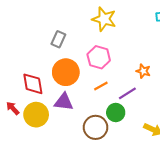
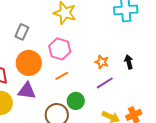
purple line: (127, 93) -> (105, 83), moved

